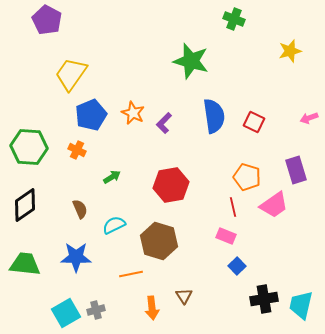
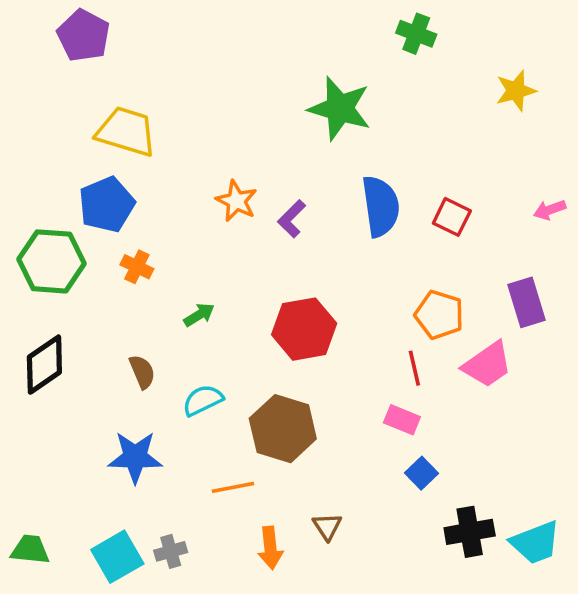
yellow trapezoid: (71, 74) -> (126, 132), turned 72
blue pentagon: (91, 115) -> (107, 204), moved
green trapezoid: (25, 264) -> (30, 550), moved, size x0.7
cyan trapezoid: (301, 305) -> (535, 543), turned -124

